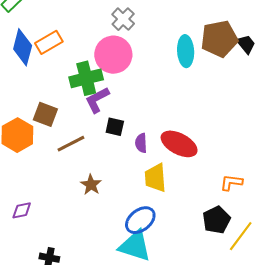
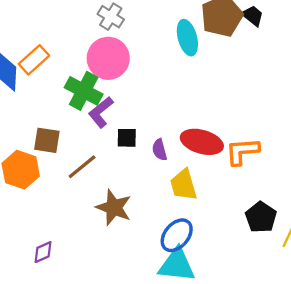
green cross: (86, 78) -> (84, 91), turned -36
orange L-shape: (231, 183) -> (242, 151), moved, size x1.4
brown star: (91, 185) -> (114, 207), size x1.5

